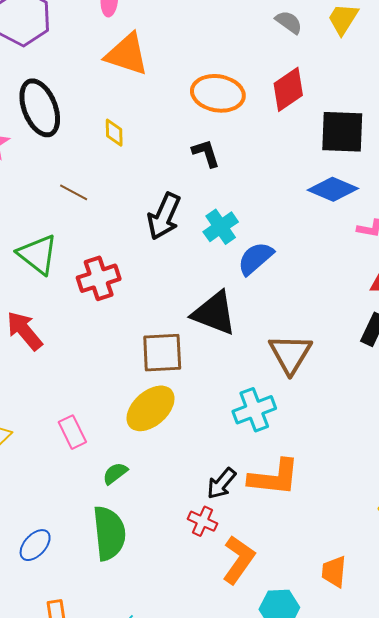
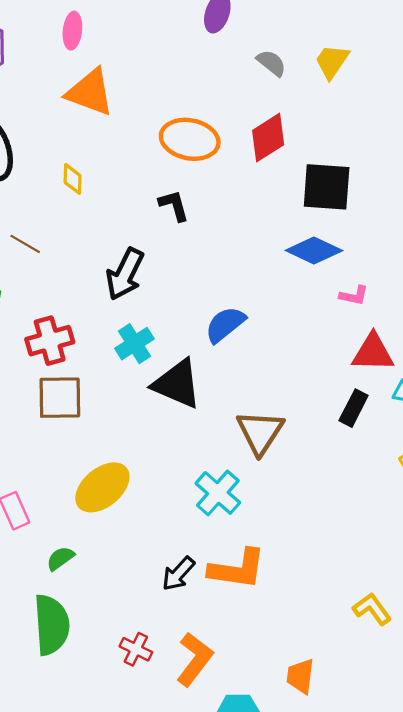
cyan cross: (221, 227) -> (134, 344), moved
brown square: (162, 353) -> (60, 398), moved
cyan cross: (254, 410) -> (218, 493), turned -30
red cross: (202, 521) -> (136, 649), moved

